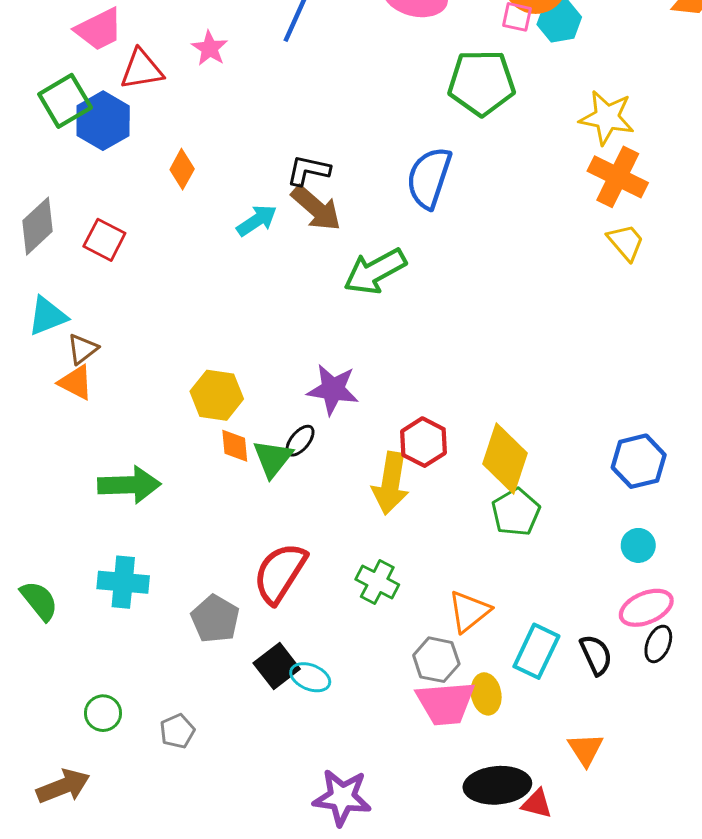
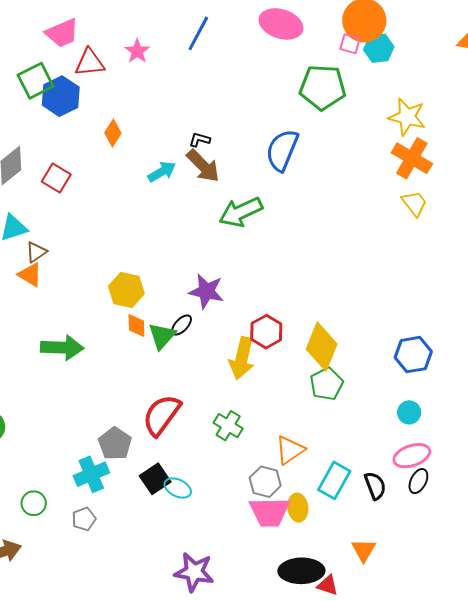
black L-shape: (308, 170) -> (200, 140), size x0.7
cyan cross: (123, 582) -> (91, 474), moved, turned -32

